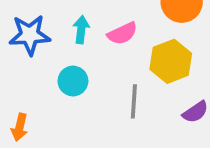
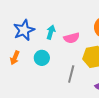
blue star: (30, 35) -> (24, 30), turned -30
orange arrow: (20, 127) -> (15, 58), moved

